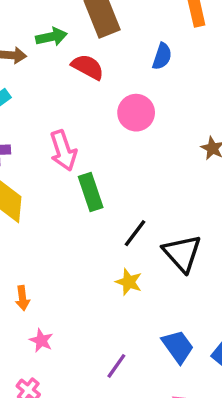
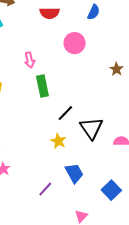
red semicircle: (88, 67) -> (50, 13), turned 144
pink arrow: (63, 151) -> (29, 60), size x0.7
blue trapezoid: (178, 347) -> (74, 173), moved

